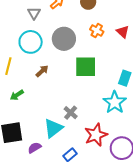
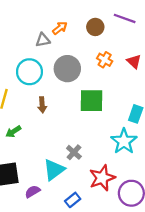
gray triangle: (34, 13) -> (43, 40), moved, turned 48
brown arrow: (42, 71) -> (42, 105), turned 128

